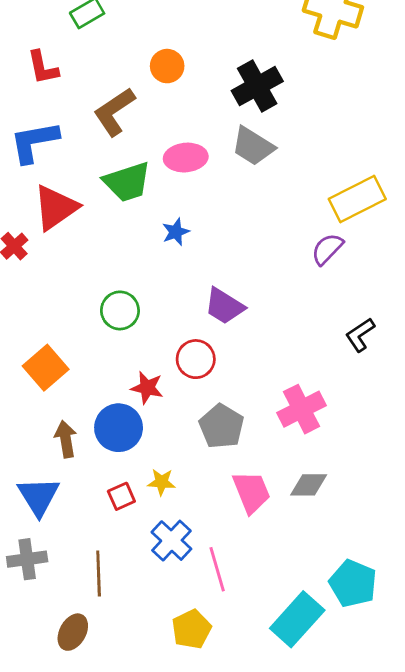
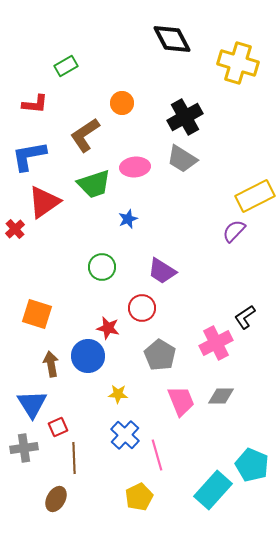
red L-shape: (43, 67) -> (35, 104), turned -72
green circle: (120, 310) -> (102, 267), moved
black L-shape: (360, 335) -> (245, 317), moved
orange square: (46, 368) -> (37, 314), turned -32
red square: (121, 496) -> (58, 427), moved

